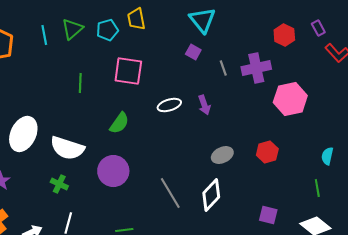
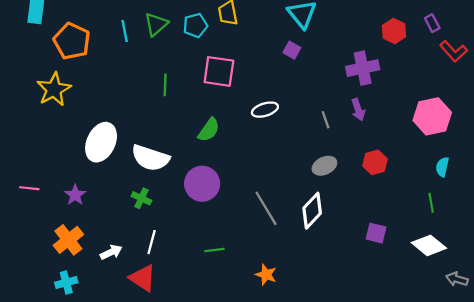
gray line: (223, 68) -> (326, 120), moved
pink hexagon: (290, 99) -> (432, 116), moved
purple arrow: (204, 105) -> (358, 110), moved

